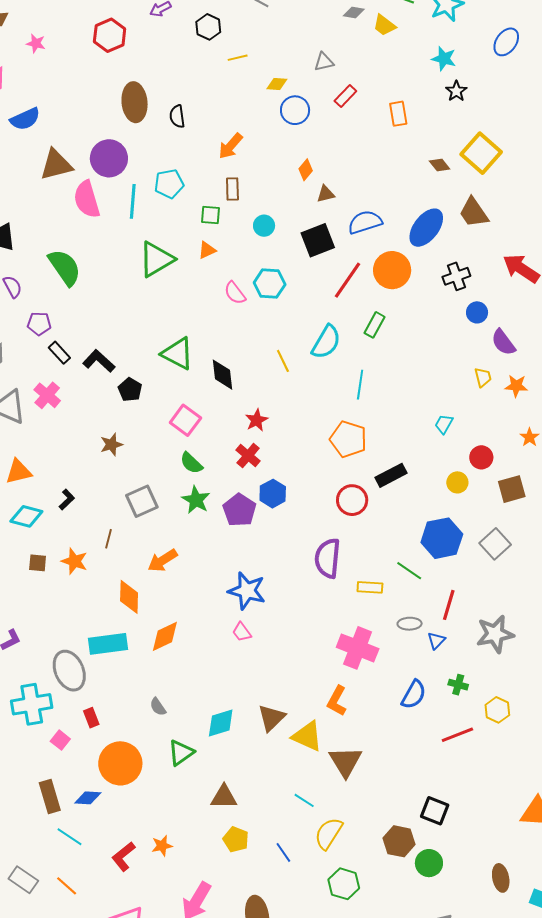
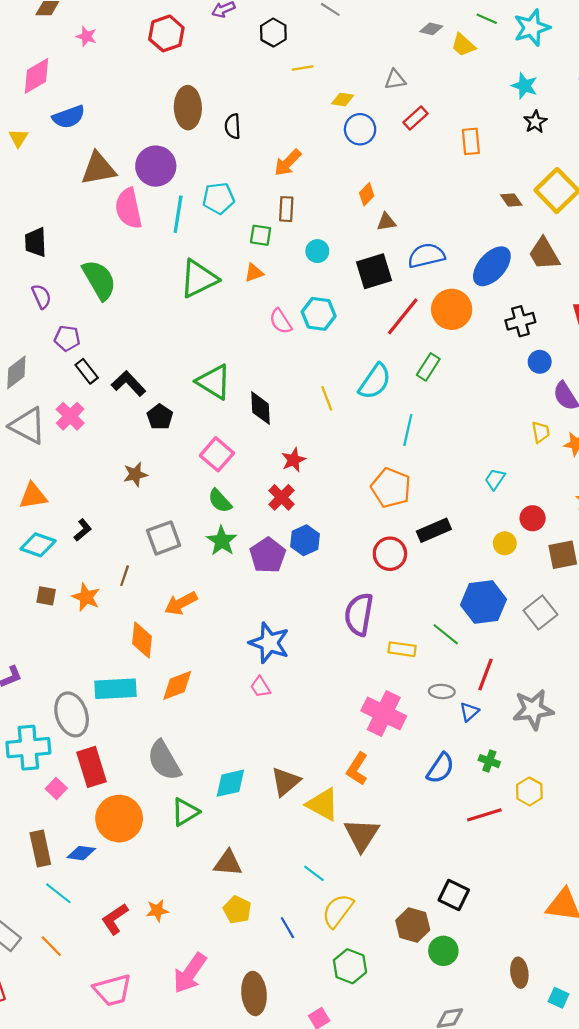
gray semicircle: (158, 707) -> (164, 761), size x2.0
red rectangle: (91, 718) -> (92, 767), size x1.8

